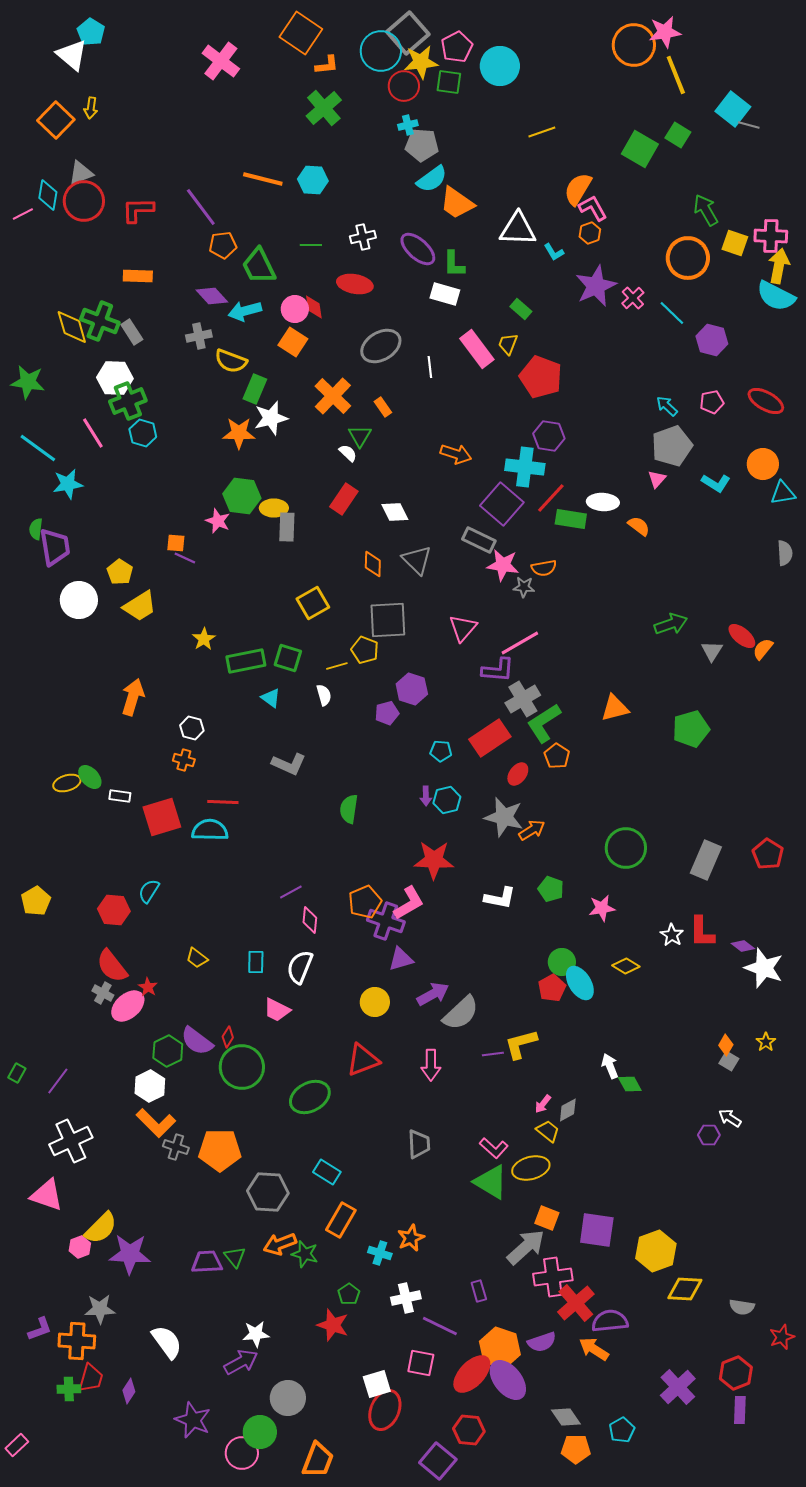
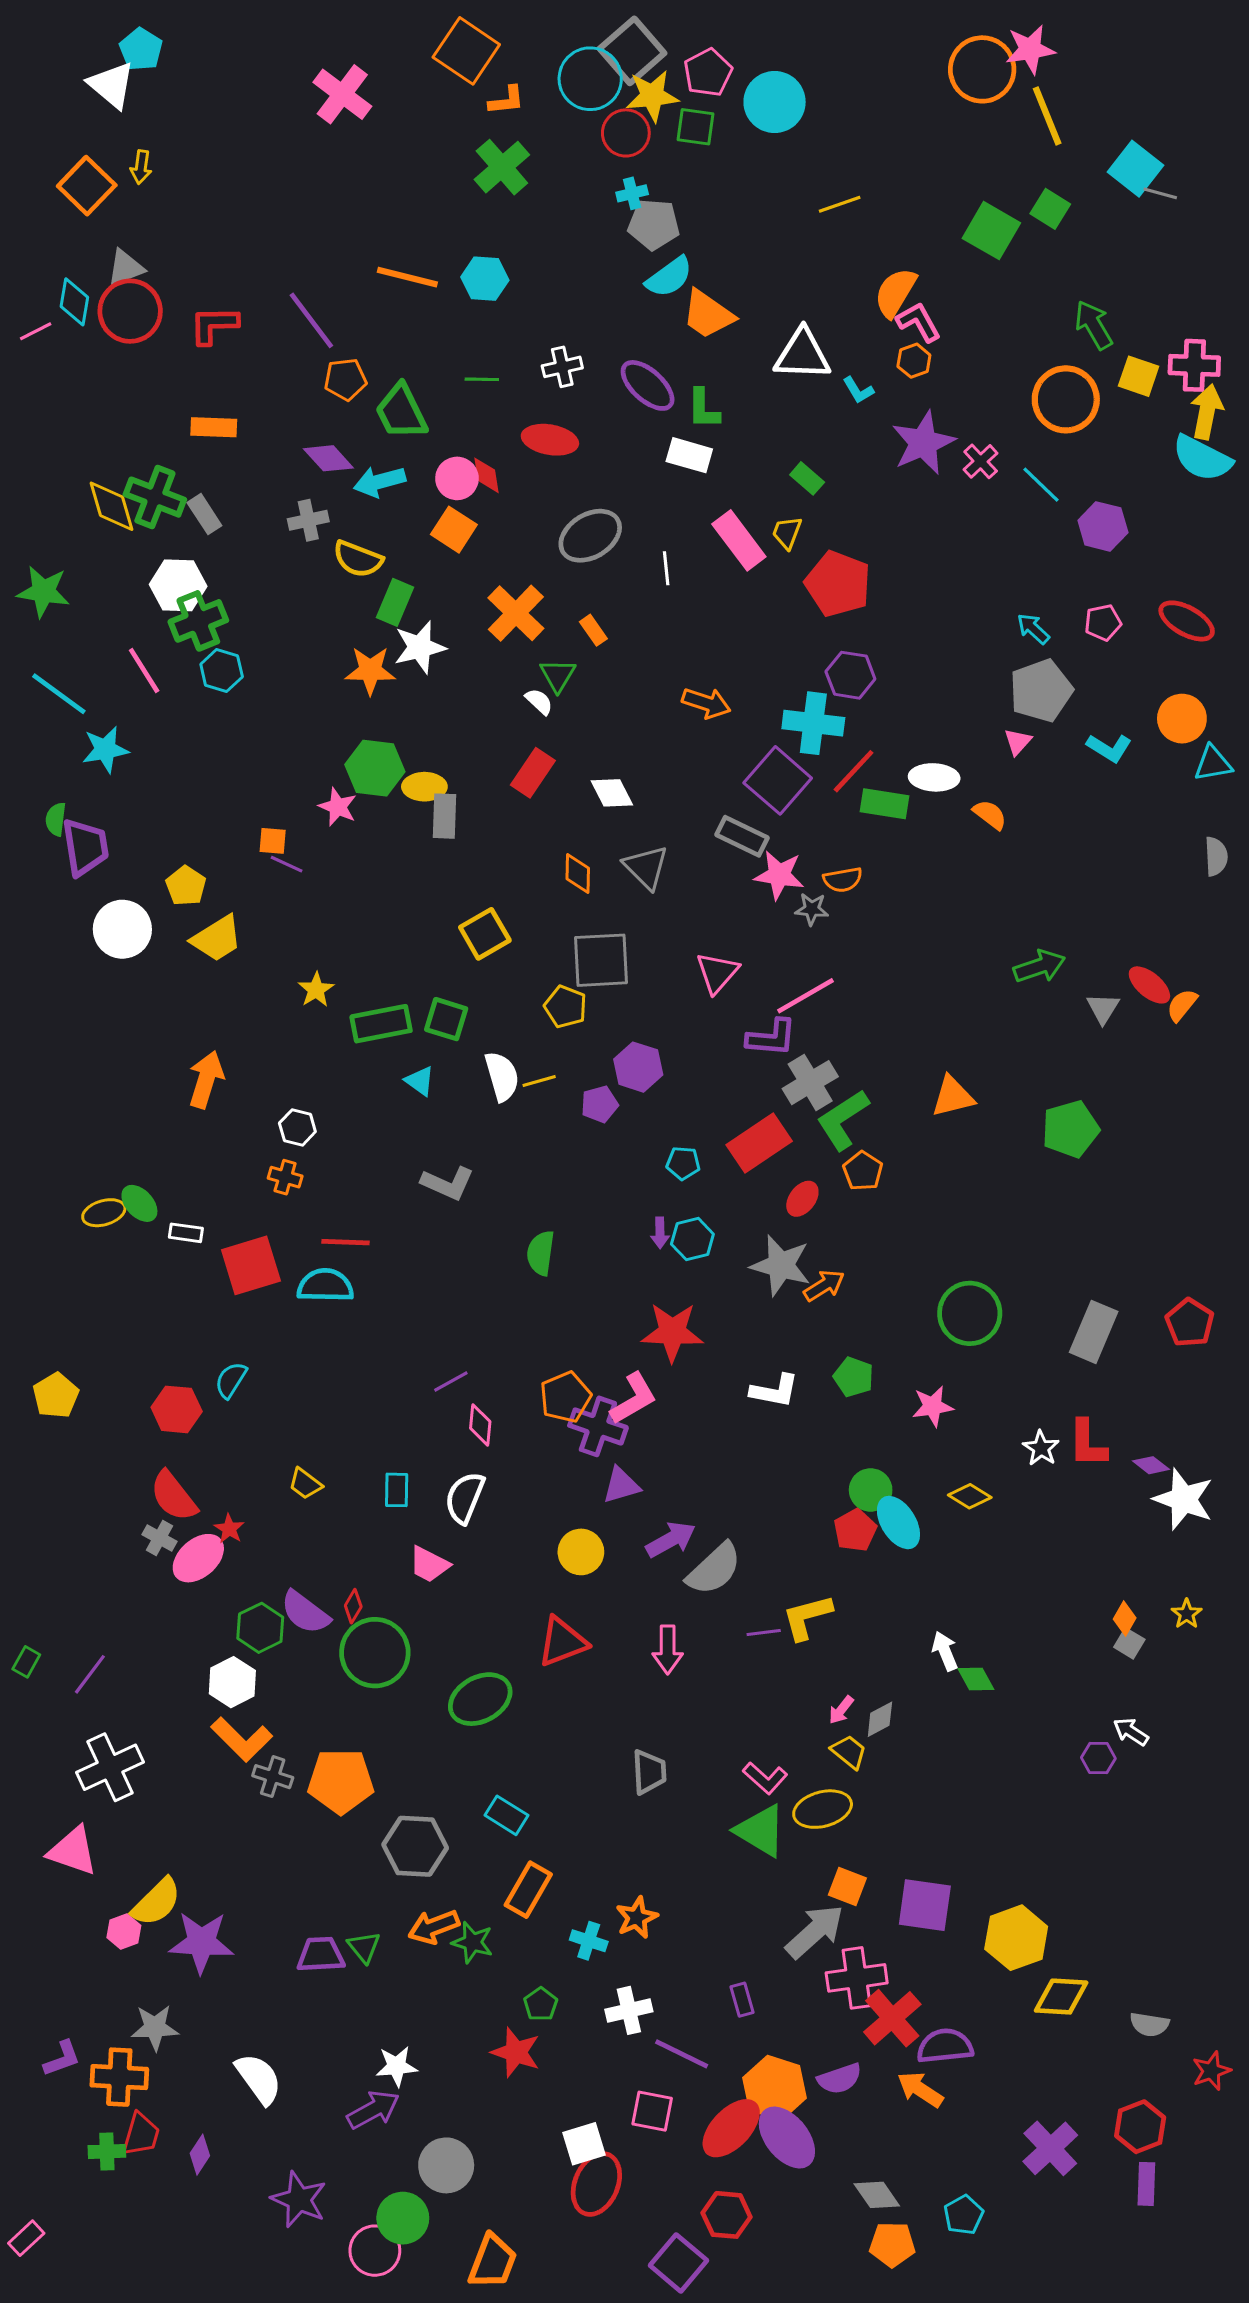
yellow line: (337, 666) -> (539, 1081), moved
white semicircle: (324, 695) -> (502, 1076), size x1.5

